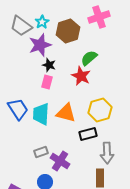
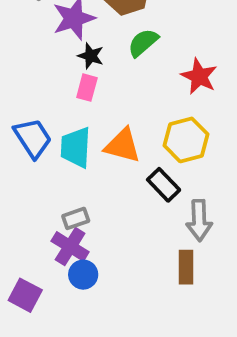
green semicircle: (89, 58) -> (143, 43), moved
red star: (81, 76) -> (199, 76), moved
black rectangle: (88, 134) -> (164, 185), turned 60
purple cross: (60, 161) -> (70, 247), moved

